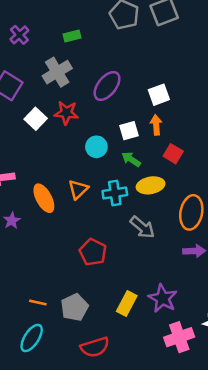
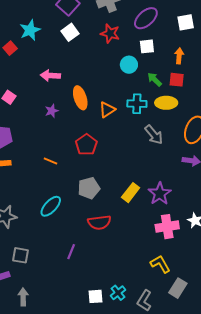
white square: (159, 95) -> (186, 22), moved
white square: (36, 119) -> (70, 32), moved
white square: (129, 131) -> (147, 46), moved
red square: (173, 154) -> (177, 80), moved, turned -35
orange triangle: (78, 189) -> (107, 110), moved
red pentagon: (93, 252) -> (86, 145), moved
orange line: (38, 303) -> (50, 161), moved

